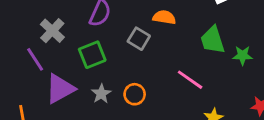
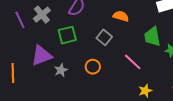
gray square: (139, 39) -> (104, 37), moved
purple line: (35, 59) -> (20, 20), moved
gray star: (101, 94) -> (61, 70), moved

